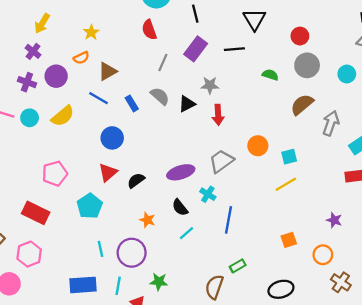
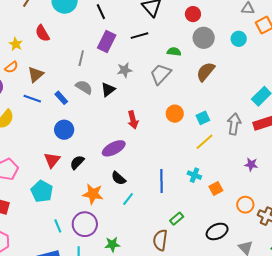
red semicircle: (149, 30) -> (42, 33), moved
red arrow: (218, 115) -> (133, 120), moved
gray arrow: (331, 123) -> (234, 124), moved
blue circle: (112, 138) -> (64, 130), moved
gray trapezoid: (221, 161) -> (161, 74), moved
cyan cross: (208, 194) -> (194, 175), moved
orange star: (147, 220) -> (93, 194), size x1.5
orange circle: (323, 255) -> (245, 205), moved

